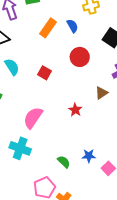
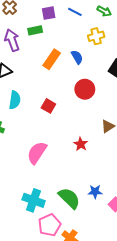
cyan semicircle: (12, 67) -> (15, 100), turned 42
cyan cross: (20, 148) -> (34, 200), moved
green semicircle: (64, 162) -> (69, 198), size x1.6

